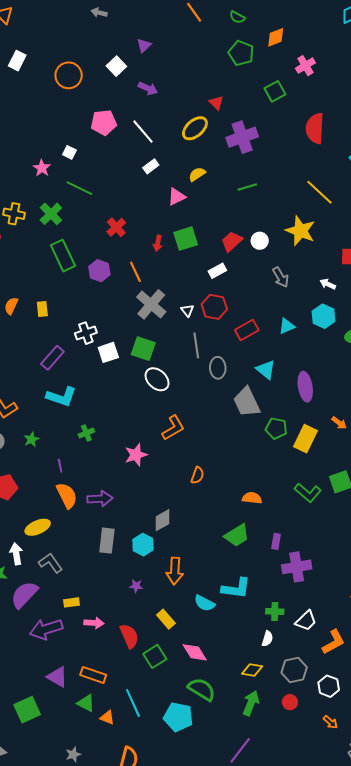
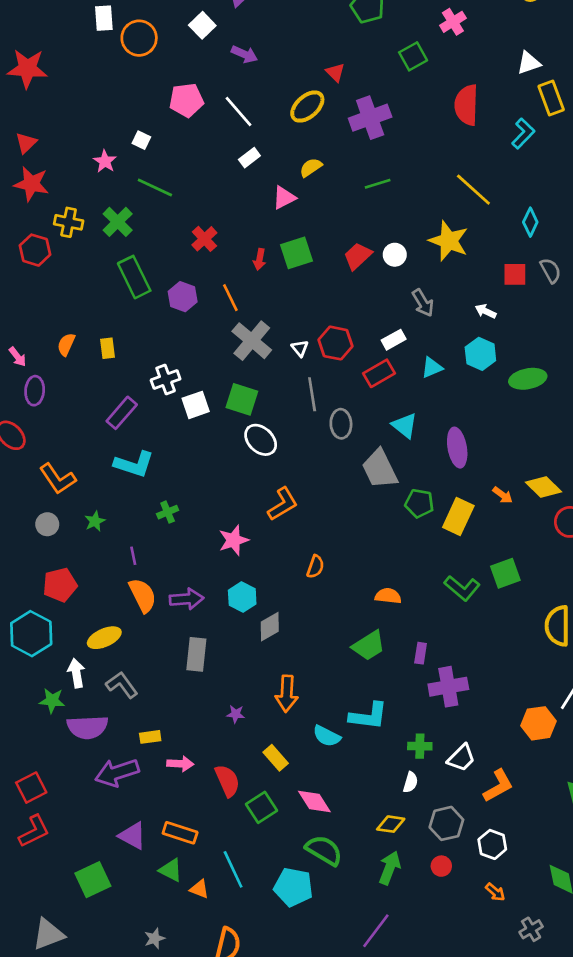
white rectangle: (17, 61) -> (104, 18), moved, turned -30
white rectangle: (217, 271) -> (394, 340), moved
cyan hexagon: (143, 545) -> (242, 597), moved
purple semicircle: (24, 595) -> (87, 727), turned -136

